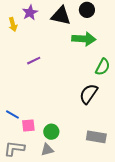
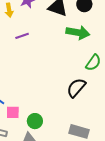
purple line: (34, 61) -> (22, 36), moved

